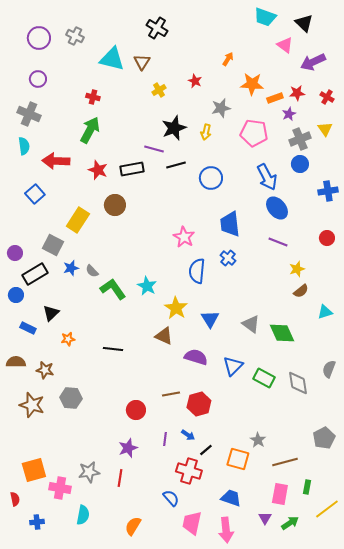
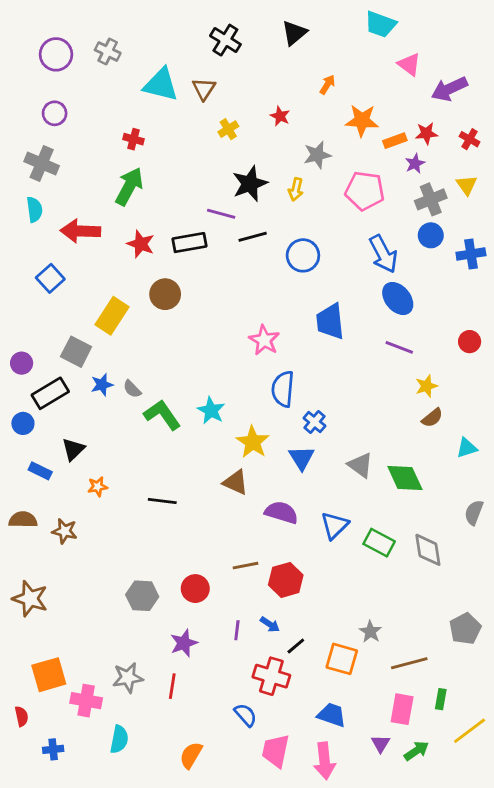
black triangle: (304, 23) -> (294, 33), moved, turned 36
blue cross: (328, 191) -> (471, 254), moved
blue cross: (228, 258) -> (314, 422), moved
gray semicircle: (329, 369) -> (474, 512), moved
gray hexagon: (71, 398) -> (142, 596), moved
brown star: (32, 405) -> (30, 599), moved

